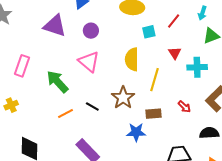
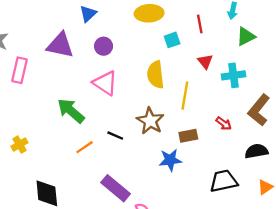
red line: (174, 21) -> (200, 24), turned -42
pink rectangle: (22, 66) -> (20, 70), moved

